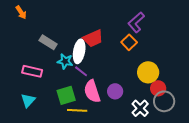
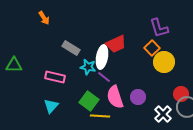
purple L-shape: (136, 22) -> (159, 28), turned -65
yellow circle: (148, 72) -> (164, 62), moved
green square: (66, 95) -> (89, 101), turned -36

